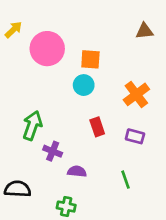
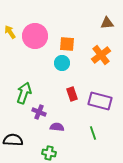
yellow arrow: (13, 30) -> (10, 32), moved, turned -80
orange cross: (136, 94) -> (101, 55), moved
purple rectangle: (135, 136) -> (100, 101), size x1.6

